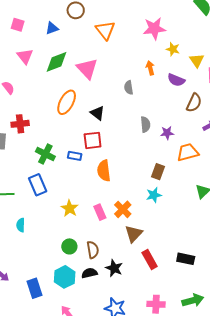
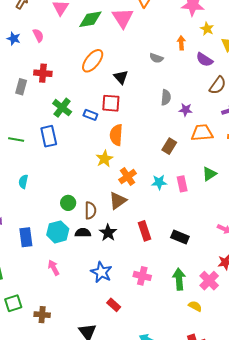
pink triangle: (87, 69) -> (123, 18), moved
gray semicircle: (129, 88) -> (156, 58), turned -72
cyan star: (154, 195) -> (159, 182), moved
yellow star: (70, 208) -> (104, 159), moved
pink rectangle: (100, 212) -> (182, 184), moved
cyan semicircle: (21, 225) -> (23, 182), moved
brown triangle: (134, 234) -> (118, 201), moved
green arrow: (193, 300) -> (179, 279), turned -90

